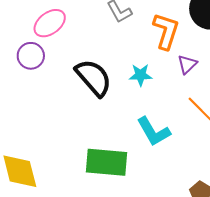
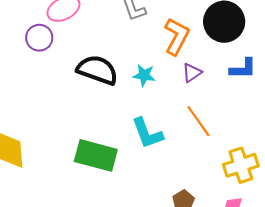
black semicircle: (94, 78) -> (97, 70), turned -39

